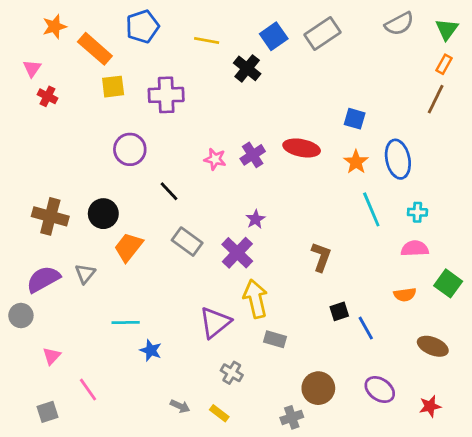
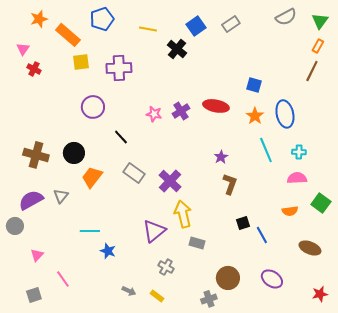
gray rectangle: (323, 34) -> (231, 24), size x0.7
purple star: (255, 219) -> (221, 157), moved
red star: (430, 406) -> (320, 294), moved

